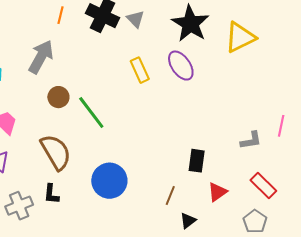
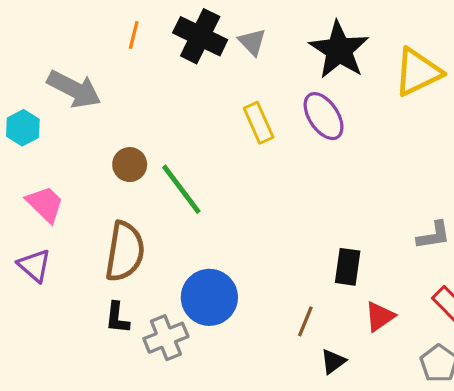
gray arrow: (41, 57) -> (74, 89), moved, turned 88
brown semicircle: (56, 152) -> (125, 251), turned 39
gray cross: (19, 206) -> (166, 338), moved

